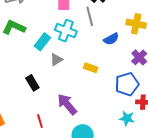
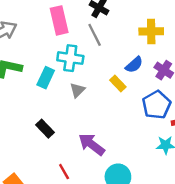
blue semicircle: (111, 39) -> (134, 65), moved
gray triangle: (56, 60) -> (77, 90), moved
yellow rectangle: (91, 68) -> (118, 83), moved, turned 40

